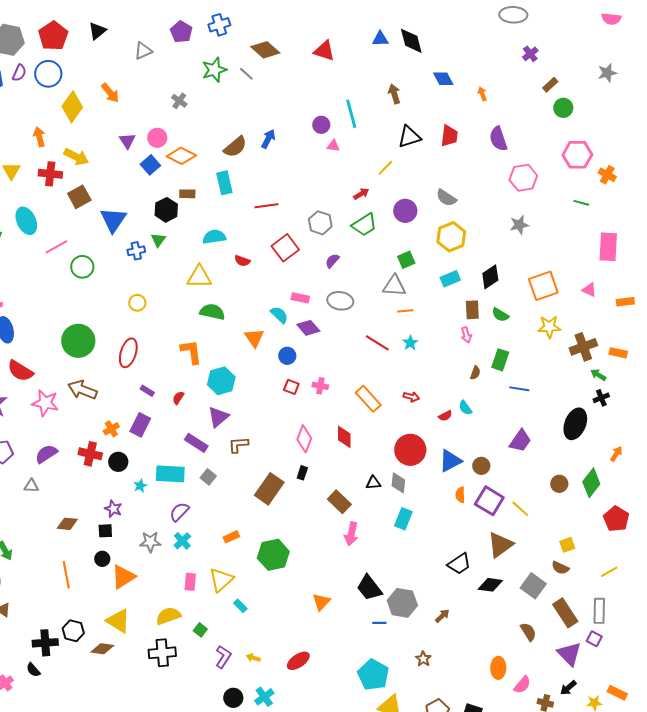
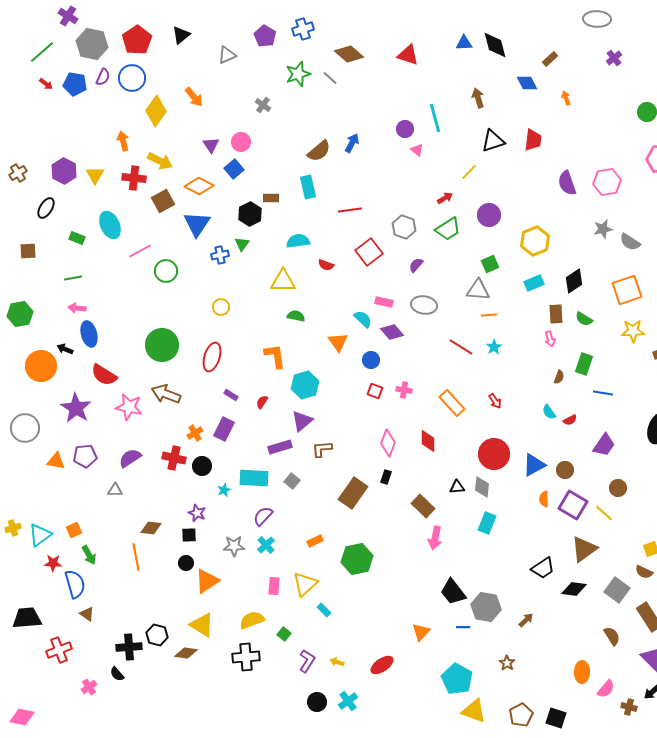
brown rectangle: (550, 85) -> (550, 59), moved
purple semicircle: (498, 139) -> (567, 183), moved
pink triangle: (333, 146) -> (417, 150), turned 32
orange diamond: (181, 156) -> (199, 186), moved
gray semicircle: (446, 198) -> (630, 242), moved
green semicircle: (212, 312) -> (296, 316), size x0.7
red arrow: (411, 397) -> (495, 401), turned 42
red semicircle: (445, 416) -> (570, 420), moved
purple rectangle: (196, 443) -> (280, 447), turned -50
brown circle: (559, 484) -> (618, 488), moved
orange line: (66, 575) -> (136, 557), moved
orange triangle: (321, 602) -> (421, 632), moved

